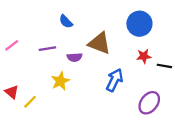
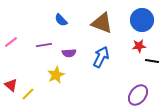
blue circle: (139, 24) -> (142, 20), moved
brown triangle: (99, 43) -> (102, 23), moved
red star: (144, 56) -> (139, 46), moved
blue arrow: (115, 80) -> (101, 57), moved

